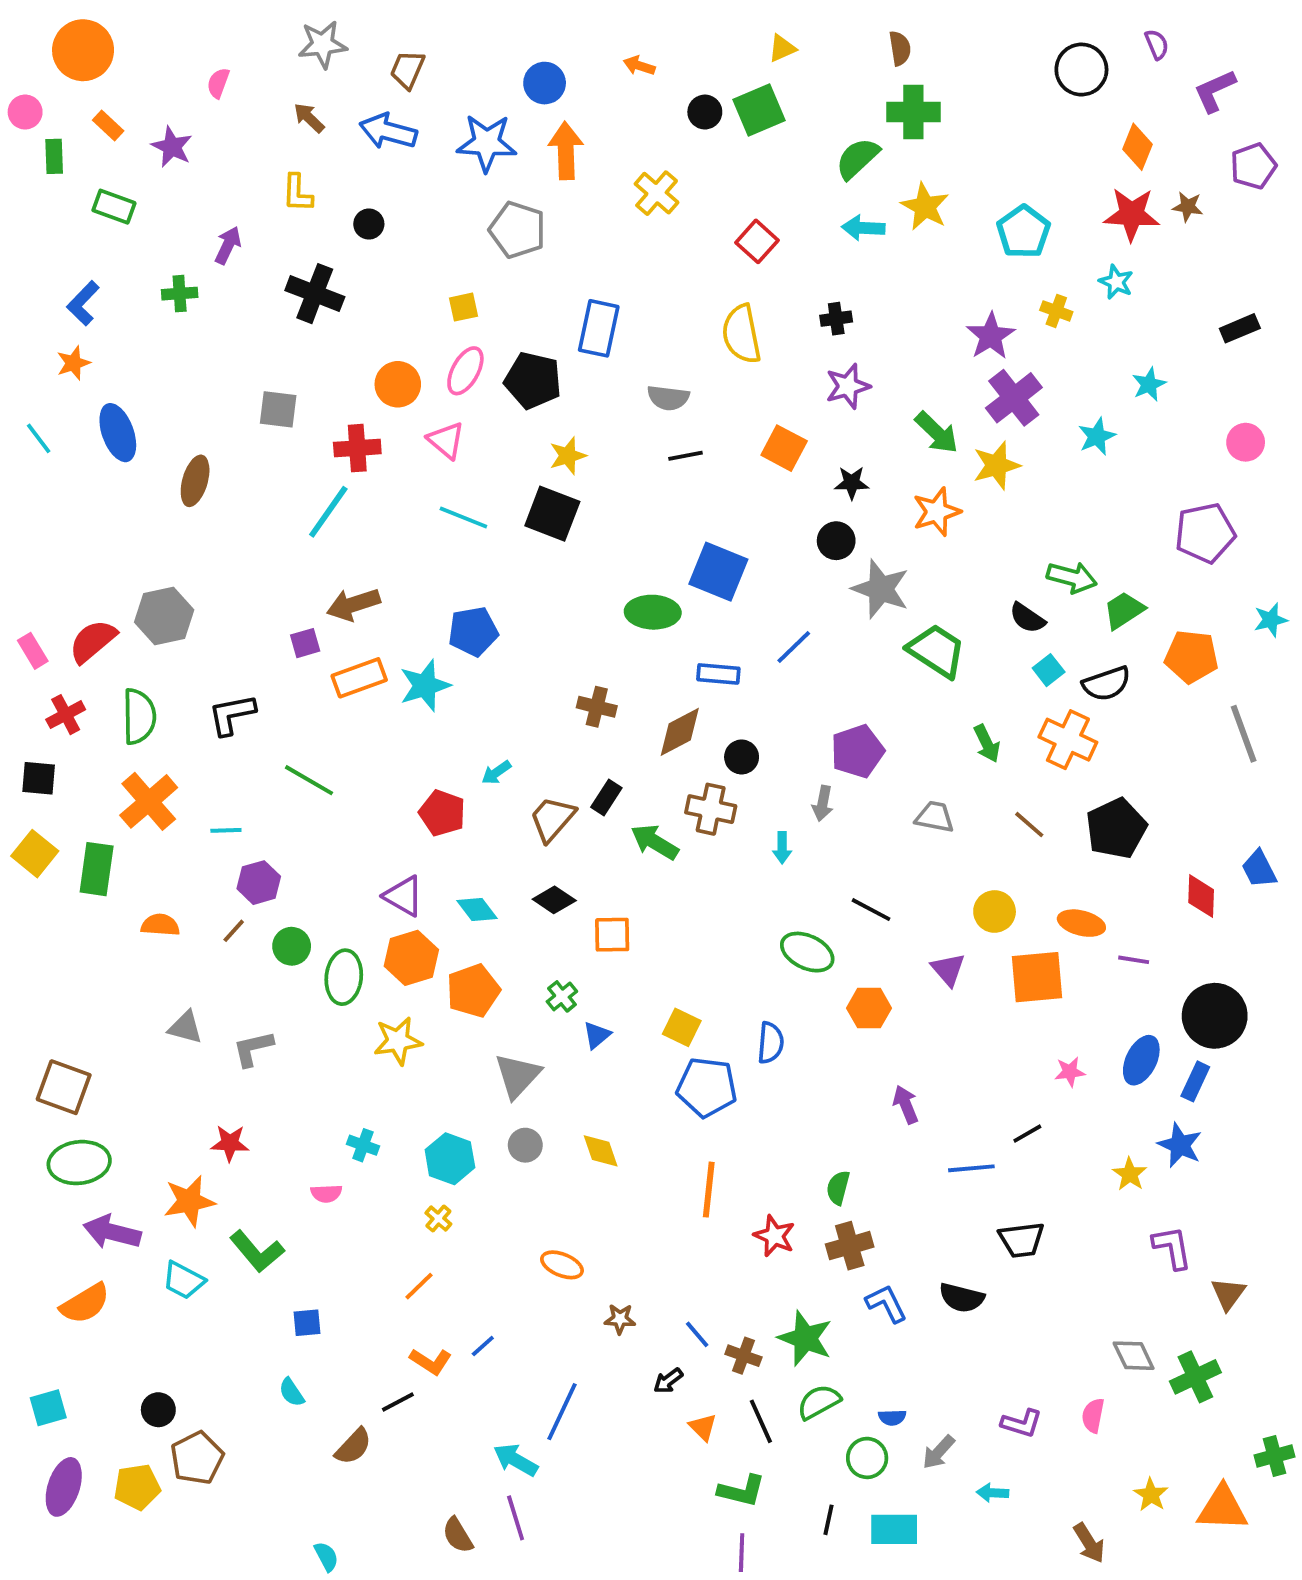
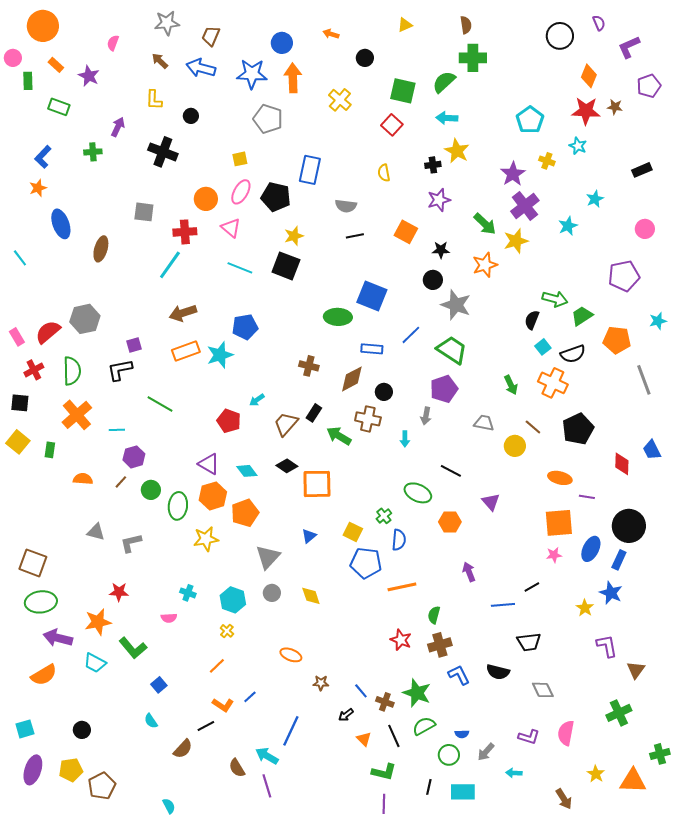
green square: (759, 110) -> (403, 91), moved, turned 36
yellow star: (925, 207) -> (457, 151), moved
yellow semicircle: (742, 334) -> (384, 173), size x0.6
cyan line: (39, 438) -> (20, 258), moved
black semicircle: (1027, 618) -> (532, 320), turned 78
purple square: (305, 643) -> (134, 345), moved
green trapezoid: (937, 651) -> (452, 350), moved
green rectangle: (97, 869) -> (50, 450), size x0.6
yellow circle: (995, 911) -> (515, 446), moved
orange square: (612, 935) -> (317, 484), size x1.5
orange square: (1037, 977) -> (559, 523), moved
green cross: (562, 996) -> (384, 516), moved
orange line: (709, 1190) -> (402, 587), moved, turned 72
blue square: (307, 1323) -> (159, 685), turned -35
gray diamond: (1134, 1356) -> (543, 690), moved
pink semicircle: (1093, 1416) -> (566, 733), size x1.4
brown pentagon: (197, 1458) -> (102, 786), moved
brown semicircle: (458, 1535) -> (237, 768), moved

